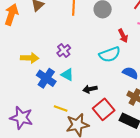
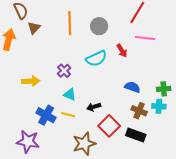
cyan semicircle: (110, 54) -> (96, 58), moved
blue cross: (46, 78) -> (46, 115), moved
yellow line: (61, 109) -> (68, 115), moved

